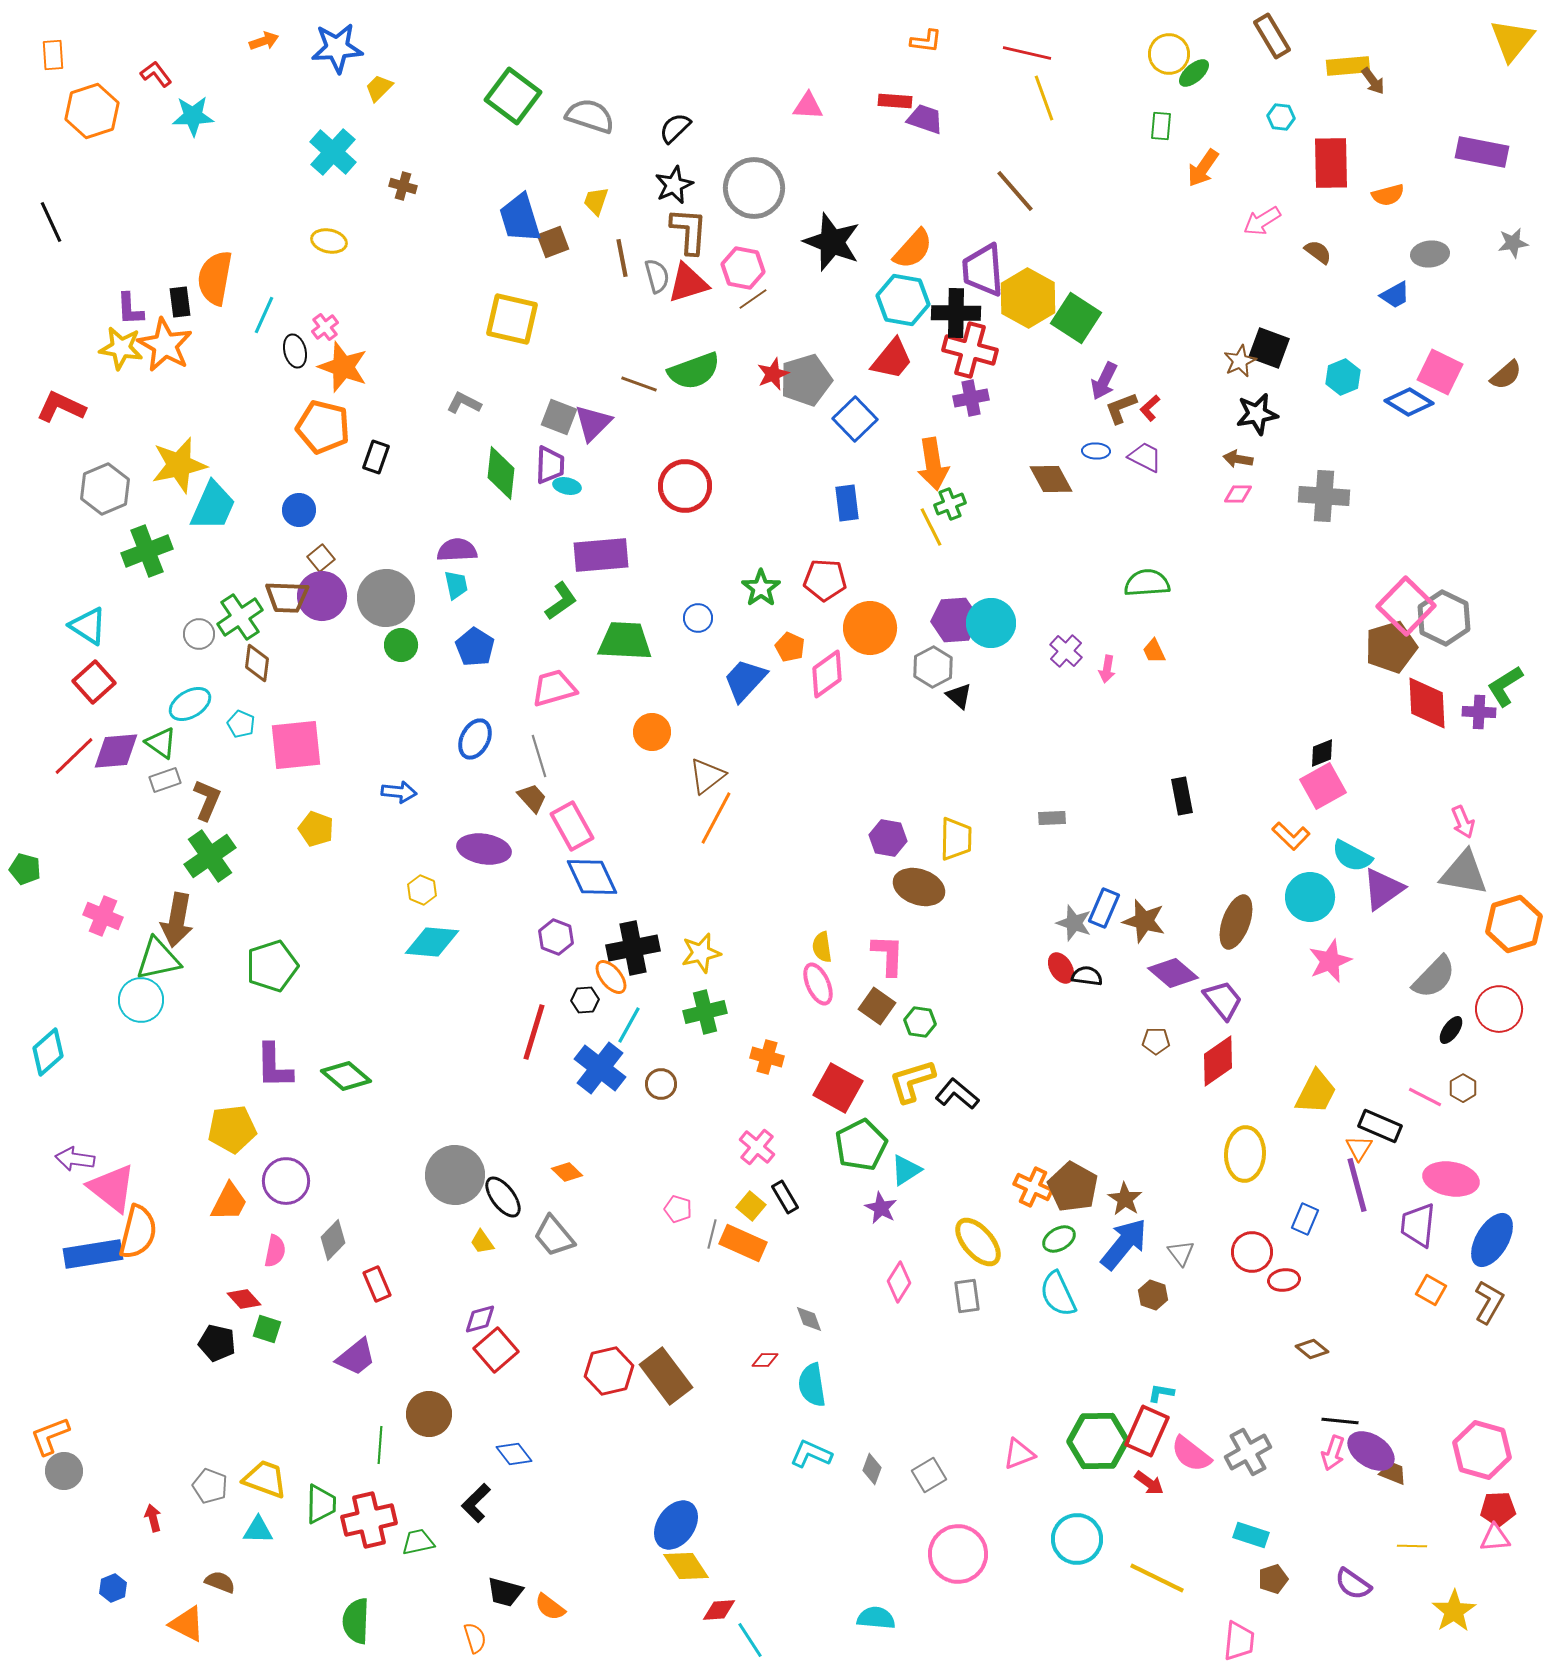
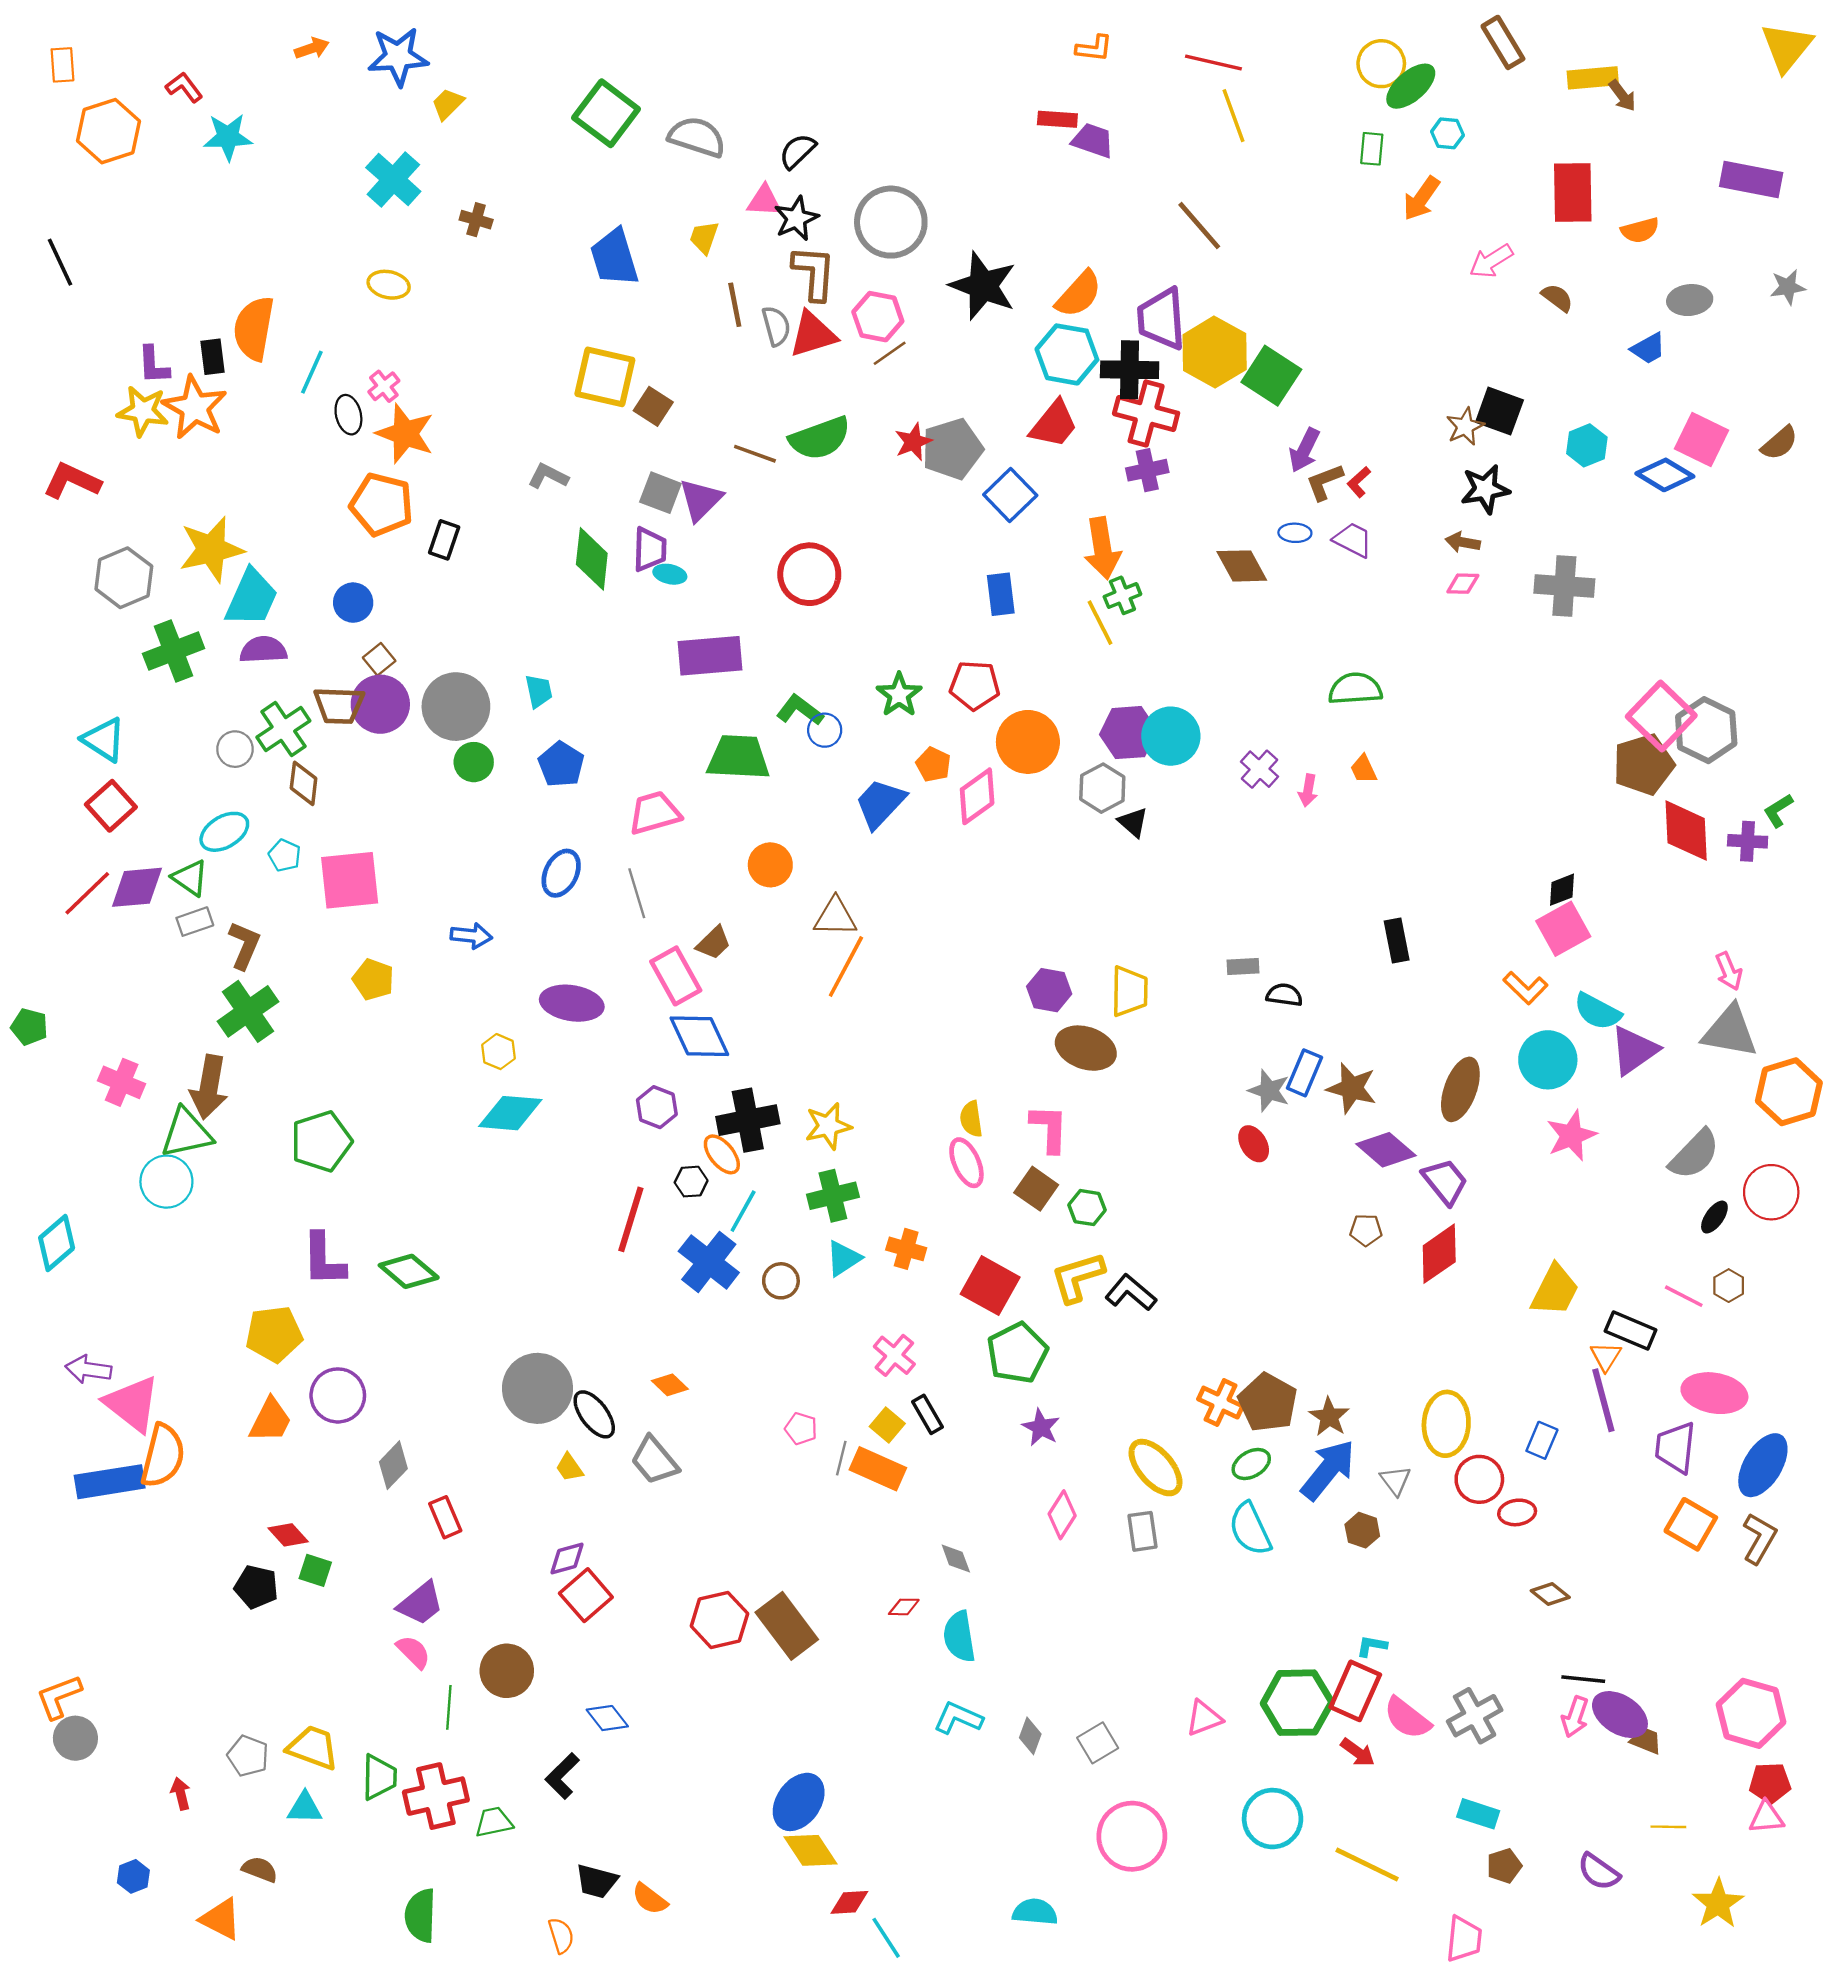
green ellipse: (1194, 73) -> (1411, 86), size x1.4
pink triangle: (808, 106) -> (764, 201), moved
cyan hexagon: (1281, 117) -> (1447, 133), moved
brown square: (553, 242) -> (653, 406), moved, turned -36
purple semicircle: (457, 550) -> (263, 650), moved
green L-shape: (561, 601) -> (800, 710), moved, turned -108
green L-shape: (1505, 686) -> (1778, 811), size x0.7
brown triangle: (707, 776) -> (835, 917), turned 39
brown trapezoid: (532, 798) -> (714, 943), moved, turned 88
black semicircle: (1087, 976) -> (1284, 995), moved
yellow ellipse: (1245, 1154) -> (1446, 1424), moved
cyan triangle: (906, 1170) -> (844, 1258), moved
pink semicircle: (275, 1251) -> (413, 1652), moved, turned -56
orange square: (1431, 1290) -> (1691, 1524), size x1.4

